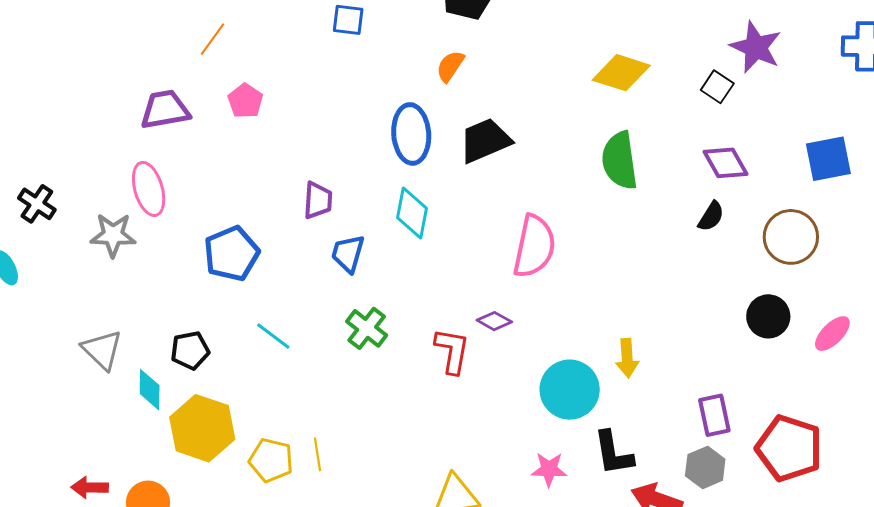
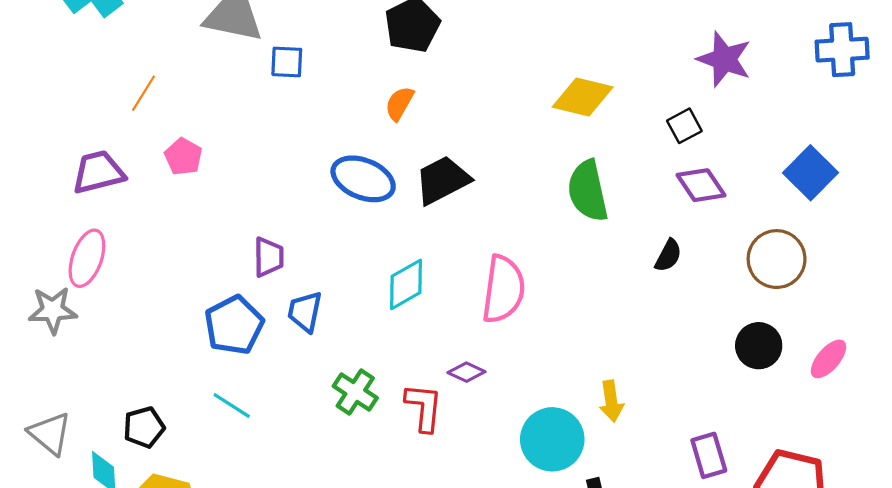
black square: (717, 87) -> (684, 126), moved, turned 32
blue ellipse: (411, 134) -> (363, 179), turned -60
blue square: (828, 159) -> (810, 173), turned -30
pink ellipse: (149, 189) -> (87, 258), turned 40
cyan diamond: (412, 213) -> (406, 284), moved, turned 54
black semicircle: (711, 216) -> (668, 256), moved
blue pentagon: (232, 254) -> (234, 325), moved
green cross: (367, 328) -> (355, 392), moved

